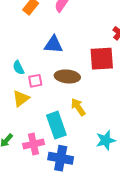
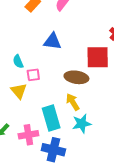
brown ellipse: (67, 76) -> (76, 77), moved
yellow triangle: (21, 98) -> (19, 91), turned -36
cyan star: (106, 140) -> (82, 124), moved

